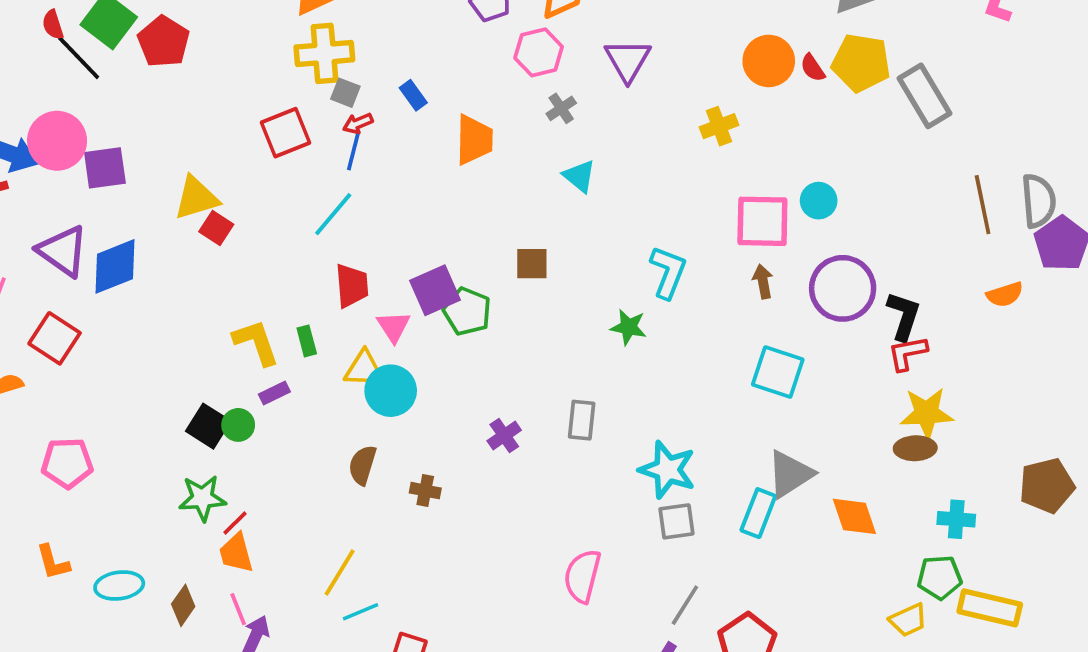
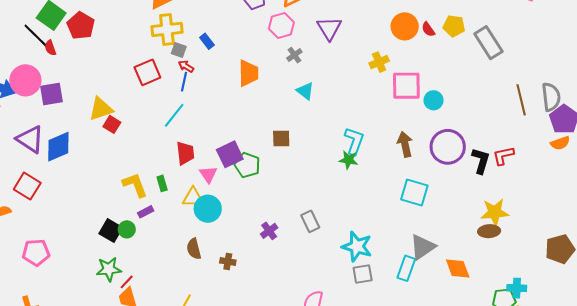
red semicircle: (53, 25) -> (50, 48), moved
yellow pentagon: (861, 63) -> (454, 26), size x0.7
blue rectangle: (413, 95) -> (207, 41), moved
red arrow: (358, 123) -> (186, 66), turned 56
pink square: (762, 221) -> (406, 86), moved
brown arrow: (763, 281) -> (405, 144), size x1.4
orange semicircle: (1005, 294) -> (560, 143), moved
green star: (629, 327) -> (349, 160), moved
red L-shape: (907, 353) -> (503, 156), moved
gray rectangle: (582, 420) -> (310, 221), turned -30
brown semicircle: (362, 465) -> (194, 249), turned -30
cyan cross: (956, 519) -> (517, 288), moved

